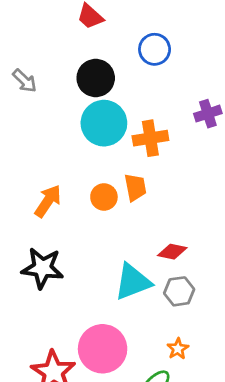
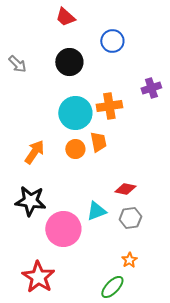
cyan circle: (104, 123) -> (75, 113), moved
cyan triangle: (133, 282) -> (96, 211), size x0.7
pink circle: (103, 349) -> (63, 229), moved

